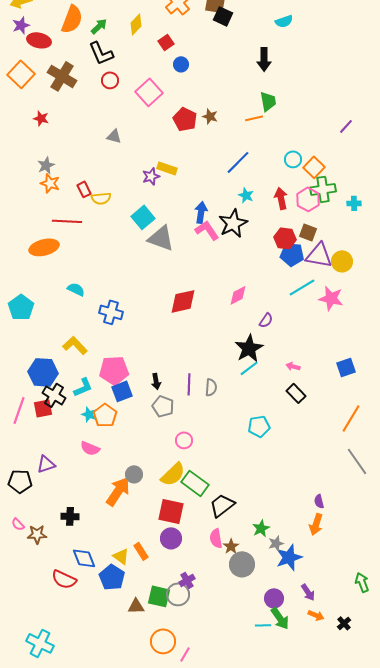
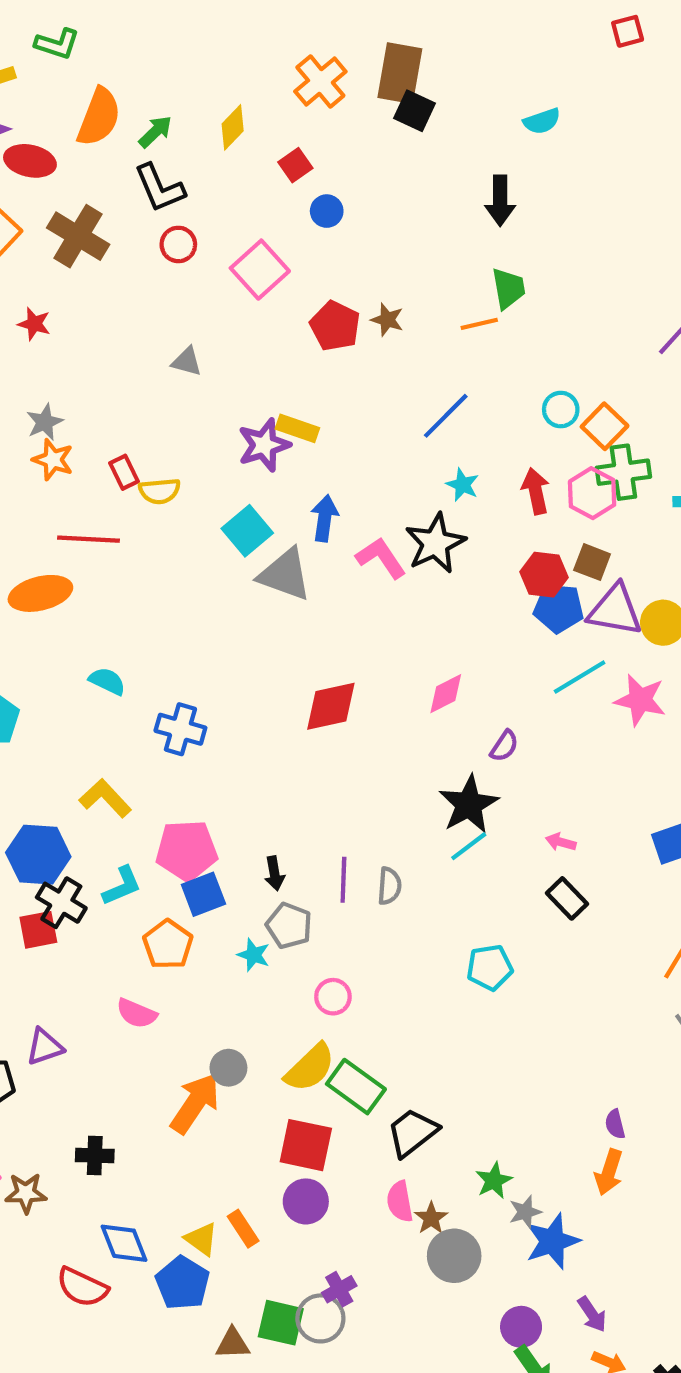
purple star: (151, 176) -> (264, 445), size x1.4
blue arrow: (201, 212) -> (325, 518), moved
cyan star: (89, 414) -> (254, 955), moved

